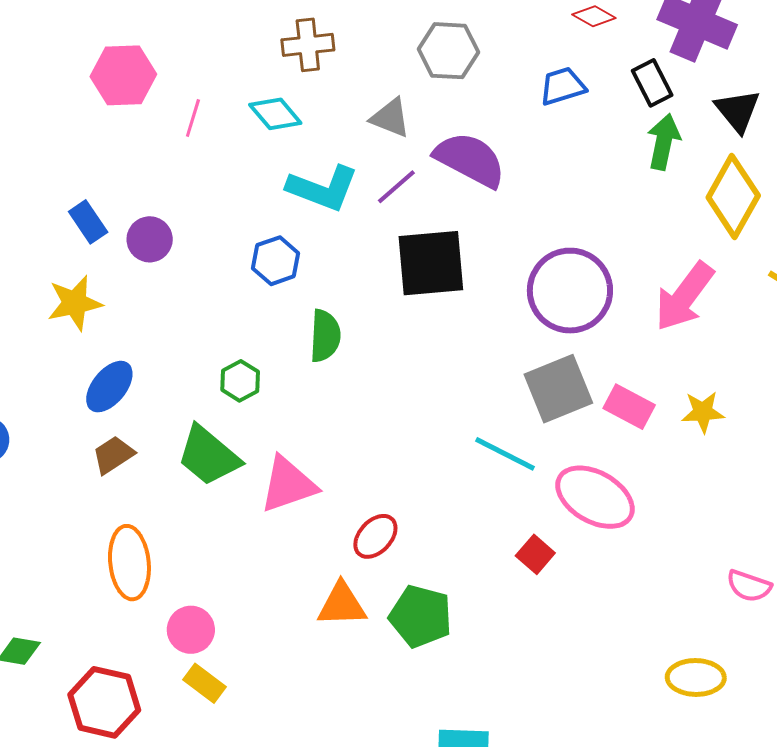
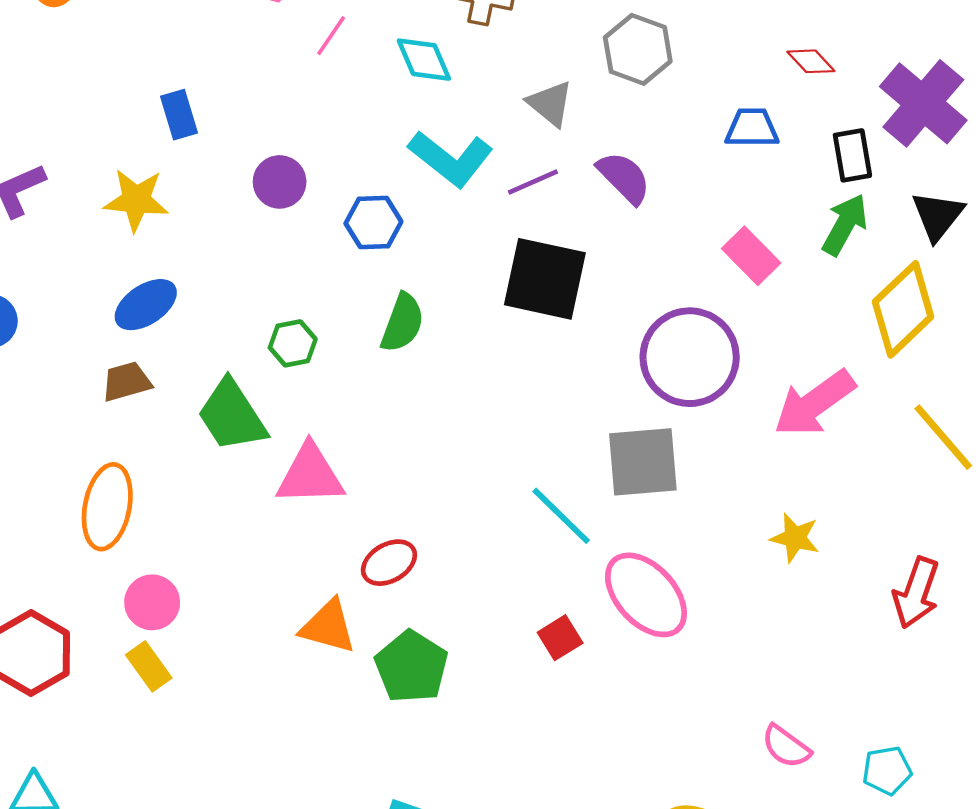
purple semicircle: (470, 160) -> (624, 178), size x0.7
purple circle: (150, 239) -> (280, 182), moved
pink rectangle: (629, 407) -> (751, 256), moved

